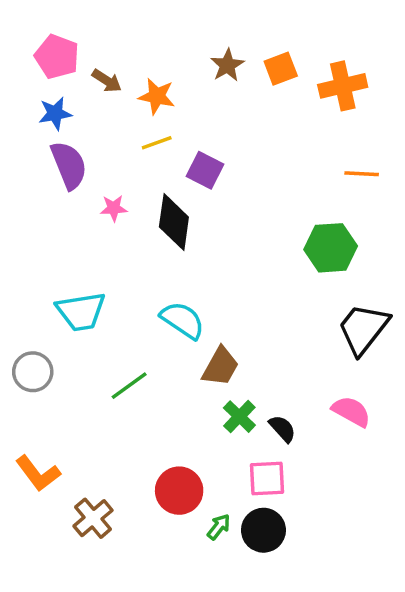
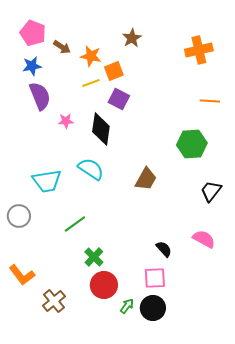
orange square: (281, 69) -> (114, 71), moved
cyan semicircle: (183, 320) -> (91, 169), moved
black trapezoid: (363, 329) -> (211, 191), size x0.7
brown trapezoid: (220, 367) -> (146, 179), moved
green cross: (239, 417) -> (94, 257), moved

